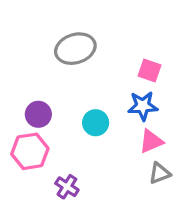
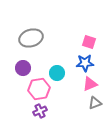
gray ellipse: (75, 49) -> (31, 38), moved
pink hexagon: (30, 151) -> (39, 89), moved
purple cross: (67, 187) -> (40, 111), turned 32

